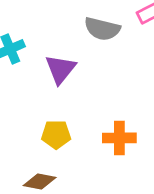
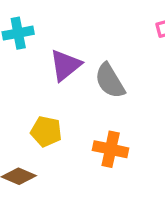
gray semicircle: (102, 29) -> (110, 81), moved, turned 33

